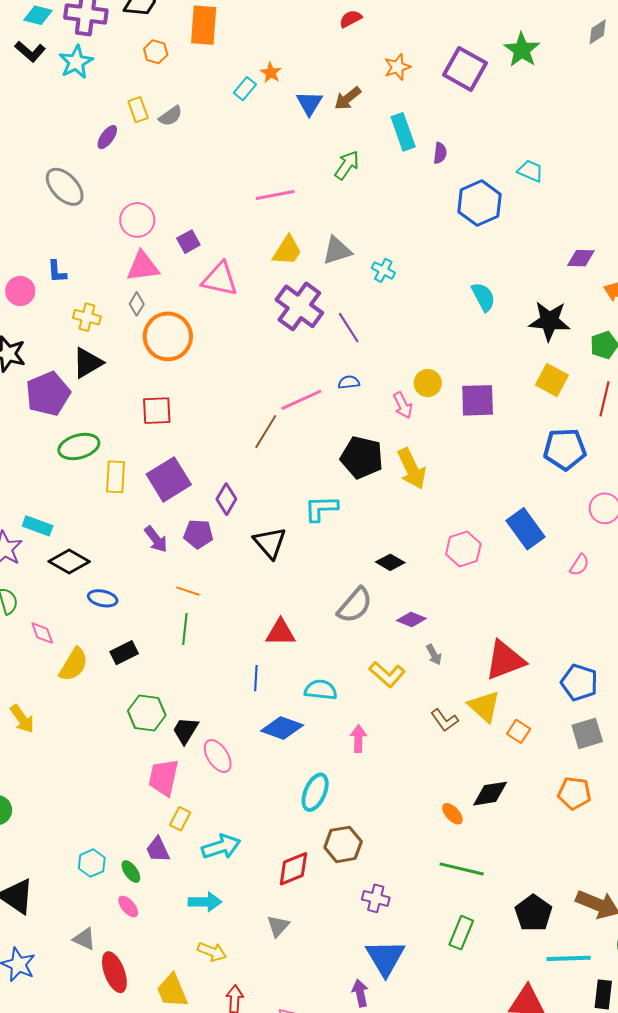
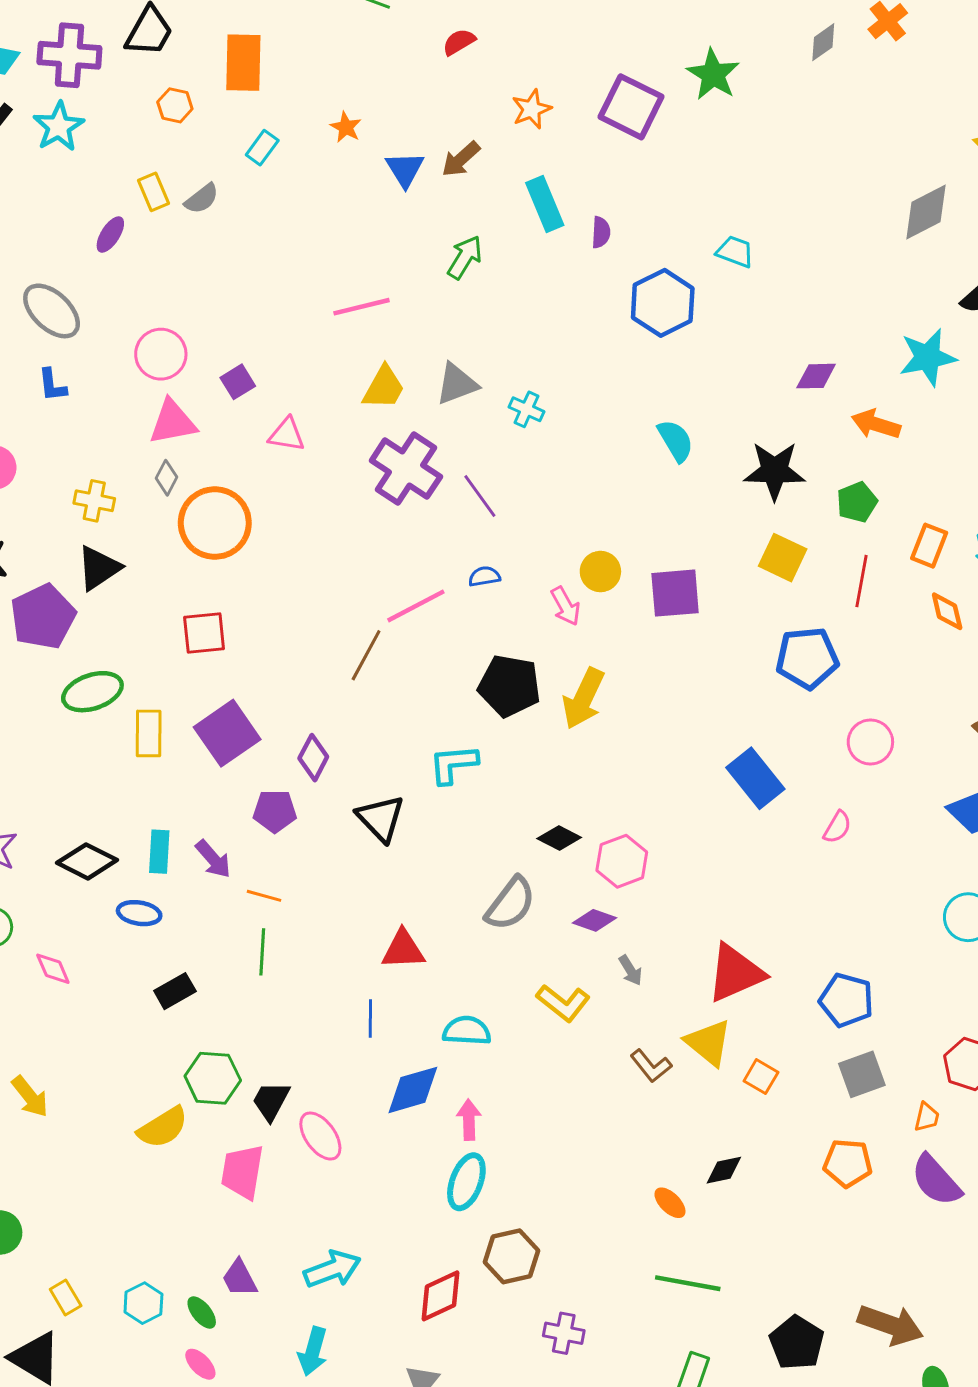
cyan rectangle: (245, 89) -> (262, 148), moved
blue L-shape: (57, 272) -> (52, 385), moved
pink triangle: (220, 279) -> (287, 435), size x0.7
yellow arrow: (412, 469) -> (583, 698), turned 54
cyan rectangle: (38, 526) -> (159, 852), moved, turned 76
purple arrow: (156, 539) -> (213, 859), moved
pink hexagon: (463, 549) -> (622, 861), moved
yellow semicircle: (74, 665) -> (163, 1128), moved, turned 30
blue diamond: (282, 728) -> (413, 1090), turned -33
pink arrow: (358, 739) -> (469, 1120), moved
black diamond: (490, 794) -> (724, 1170), size x0.7
yellow rectangle: (180, 819) -> (66, 1297), moved, turned -55
cyan arrow: (205, 902) -> (313, 1351), turned 108

